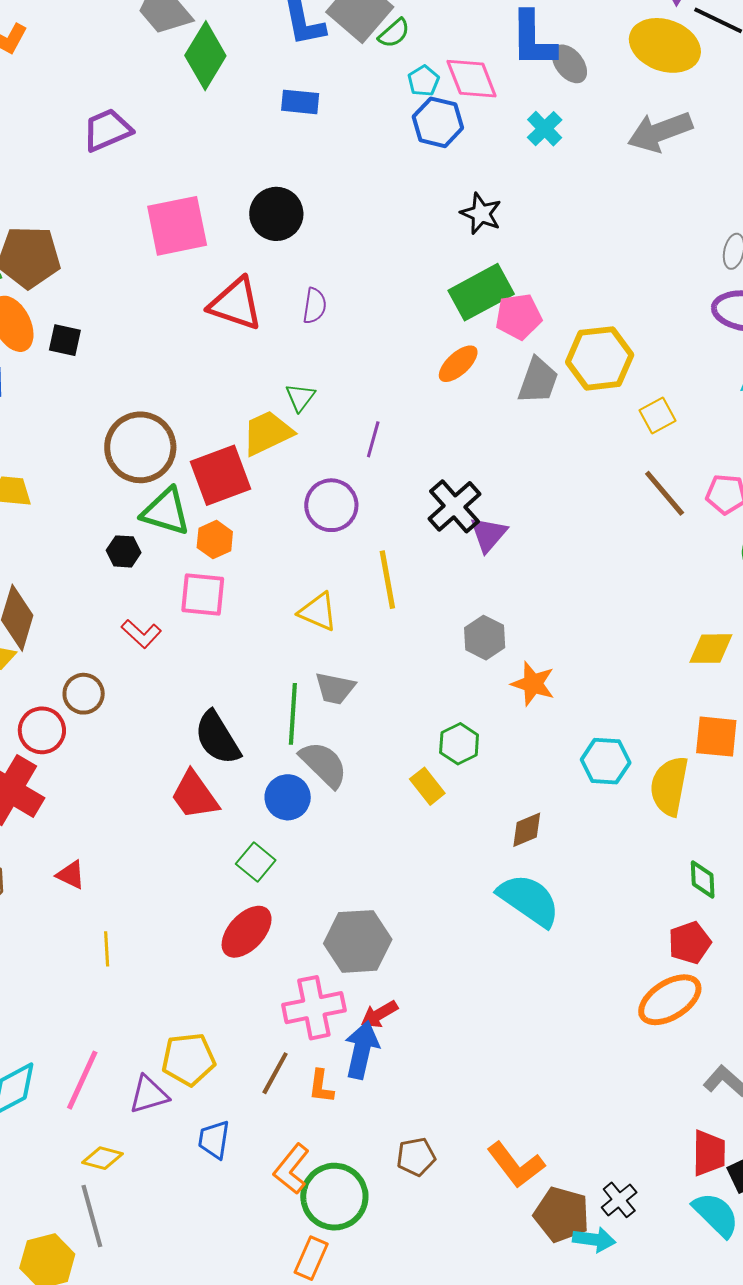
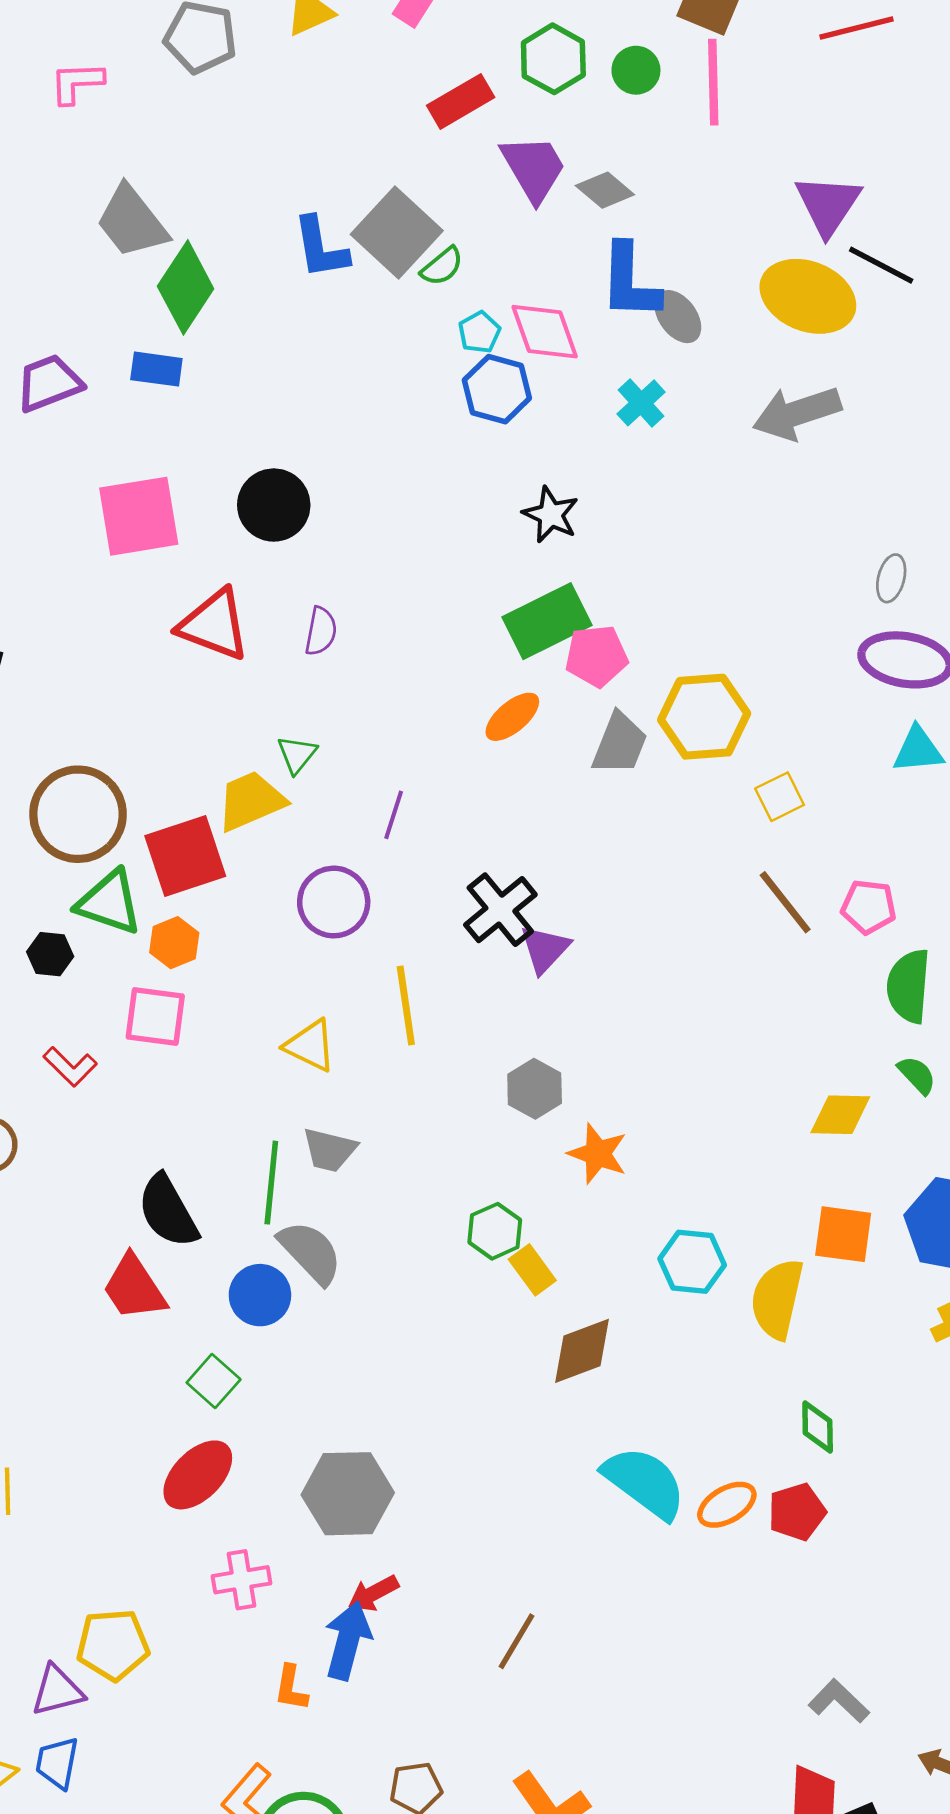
blue rectangle: (300, 102) -> (156, 369), moved
yellow rectangle: (427, 786) -> (532, 1270), moved
brown diamond: (527, 830) -> (582, 1351), size x1.4
cyan semicircle: (529, 900) -> (645, 1482), moved
orange ellipse: (670, 1000) -> (727, 1505), moved, size x0.7
pink cross: (314, 1008) -> (242, 1580), moved, size x0.7
brown line: (275, 1073) -> (516, 1641), moved
blue trapezoid: (214, 1140) -> (57, 1763), moved

